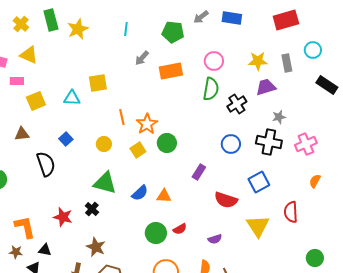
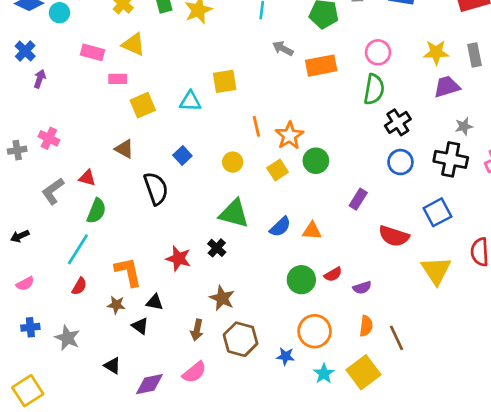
gray arrow: (142, 58) -> (283, 48), turned 77
black cross: (237, 104) -> (398, 122), moved
brown triangle: (22, 134) -> (124, 149), turned 35
purple semicircle: (215, 239) -> (362, 288), moved

